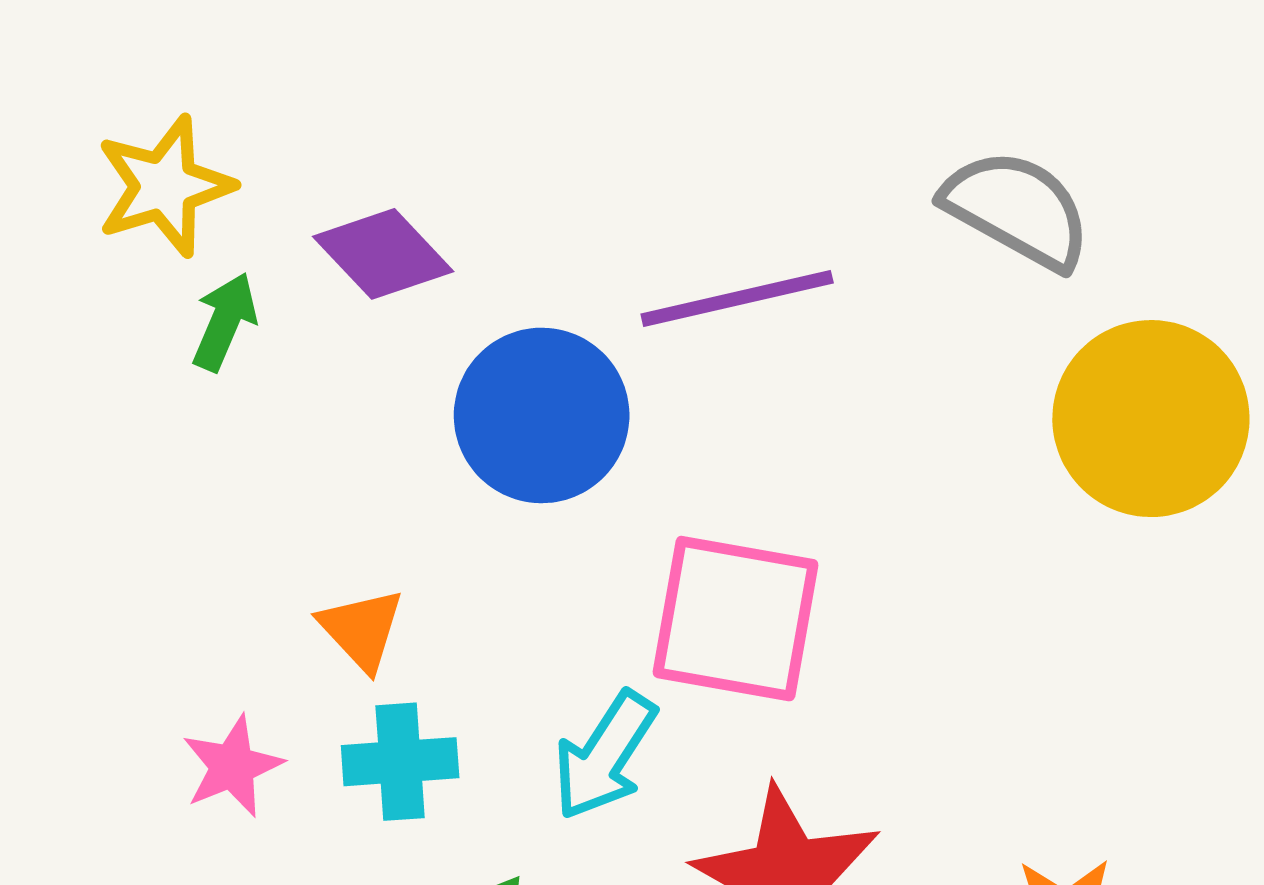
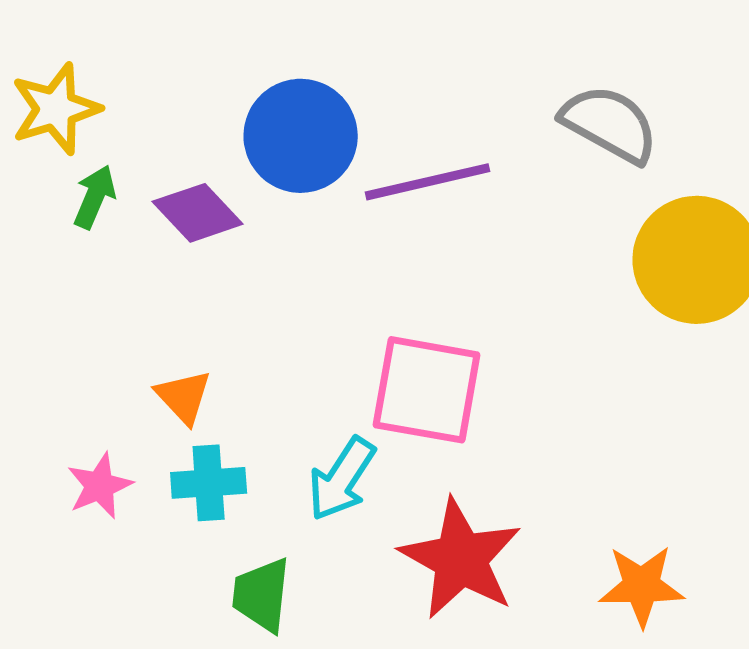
purple diamond: (383, 254) -> (198, 213), moved
blue circle: (542, 415) -> (301, 136), moved

